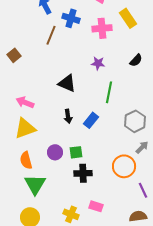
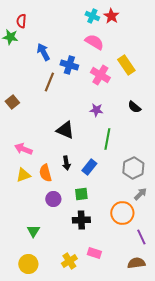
pink cross: (102, 28) -> (100, 75), turned 36
black semicircle: (136, 60) -> (134, 107), turned 88
yellow triangle: (25, 128) -> (23, 175), size x0.7
green square: (76, 152) -> (81, 194), moved
orange semicircle: (26, 160) -> (45, 173), moved
green triangle: (35, 184) -> (33, 231), size x0.6
yellow cross: (71, 214) -> (69, 261), turned 35

